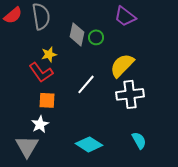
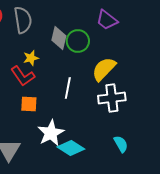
green circle: (96, 37) -> (78, 41), size x1.5
white line: (86, 84) -> (68, 88), turned -30
white star: (40, 124) -> (51, 133), moved, size x1.5

